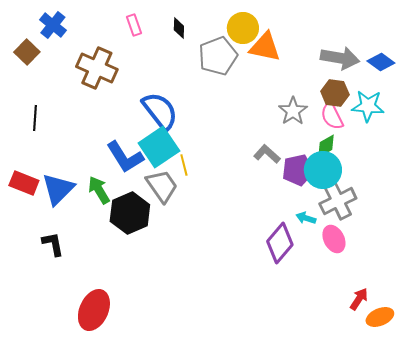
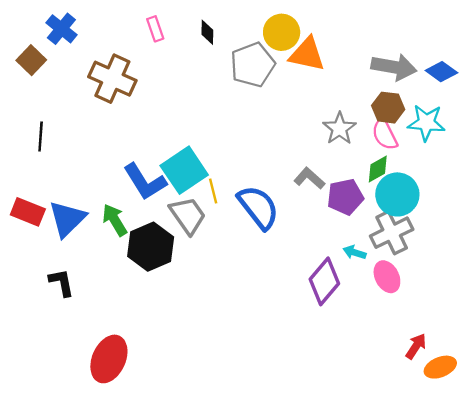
blue semicircle: (160, 111) -> (258, 207), moved
cyan circle: (323, 170) -> (397, 194), moved

